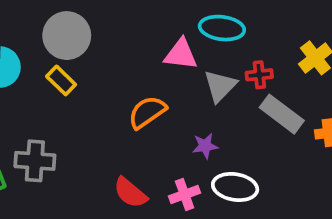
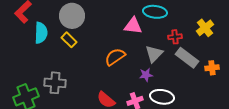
gray triangle: (220, 86) -> (154, 54), moved

